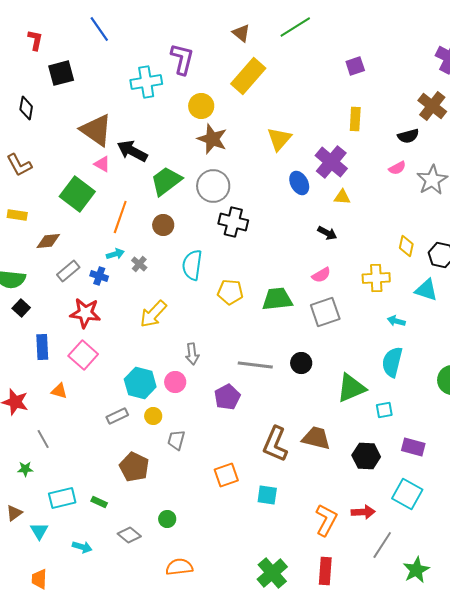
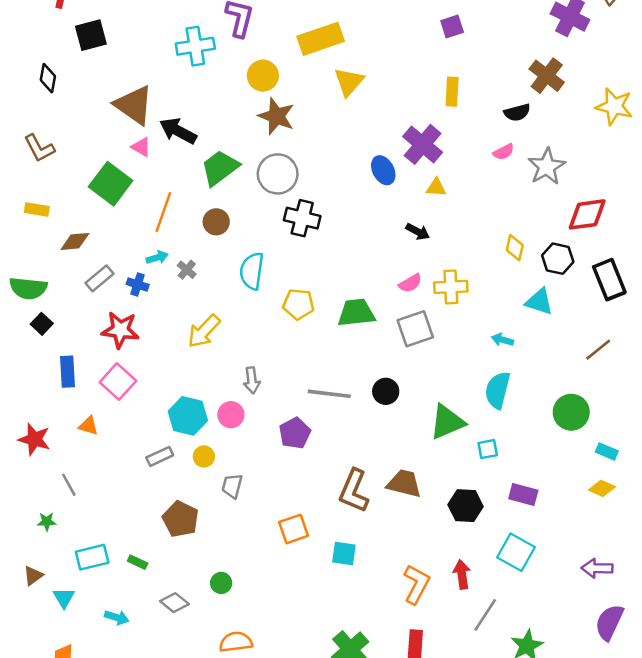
yellow rectangle: (248, 76) -> (321, 39), turned 30
yellow triangle: (279, 139) -> (349, 82), moved
yellow cross: (376, 278) -> (451, 287), moved
red arrow: (363, 512) -> (462, 574), turned -95

